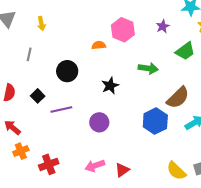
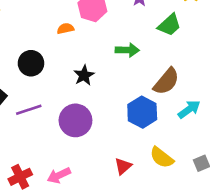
purple circle: (99, 122) -> (75, 120), size x1.4
pink arrow: (95, 166) -> (59, 175), moved
red triangle: (122, 170) -> (123, 166), moved
yellow semicircle: (176, 171) -> (162, 157), moved

